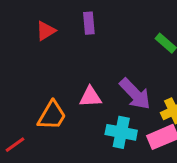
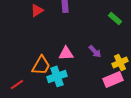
purple arrow: (135, 94) -> (95, 51), size x0.6
cyan cross: (121, 132) -> (57, 76), moved, turned -30

